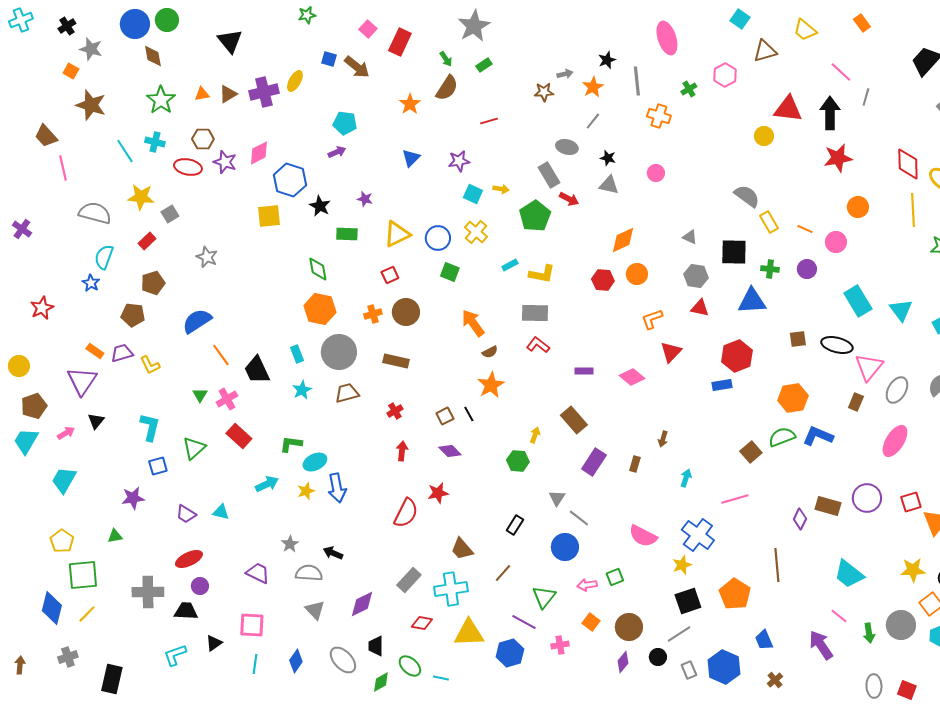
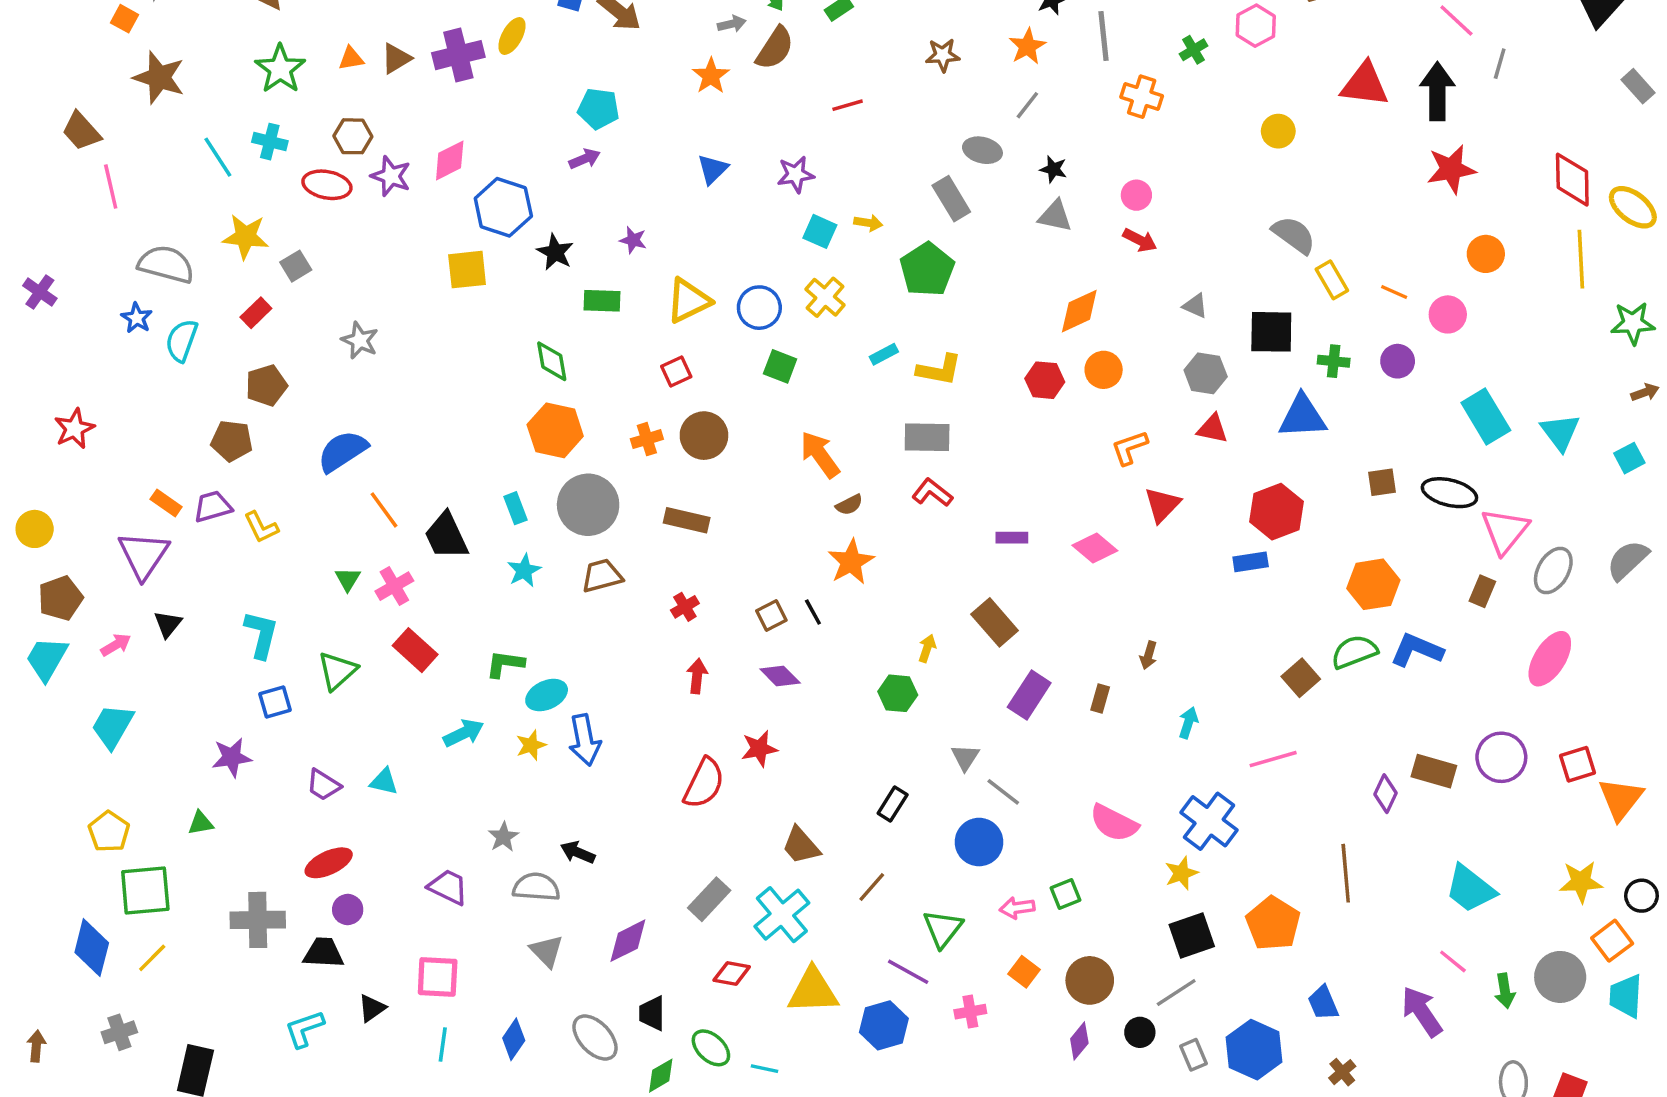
gray arrow: (565, 74) -> (732, 24), moved
yellow circle: (764, 136) -> (1278, 131), moved
red arrow: (569, 199) -> (1140, 240), moved
blue star: (91, 283) -> (137, 318), moved
cyan cross: (451, 589) -> (782, 915), turned -32

